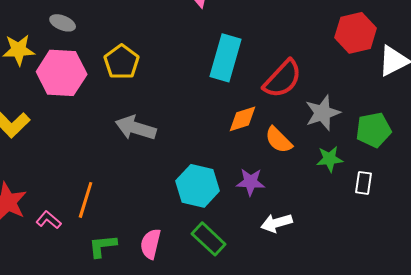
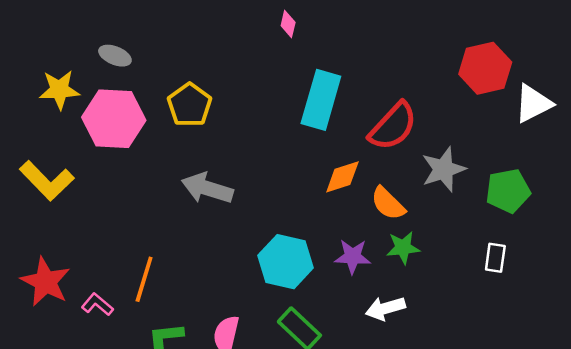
green star: (330, 159) -> (403, 248), moved

